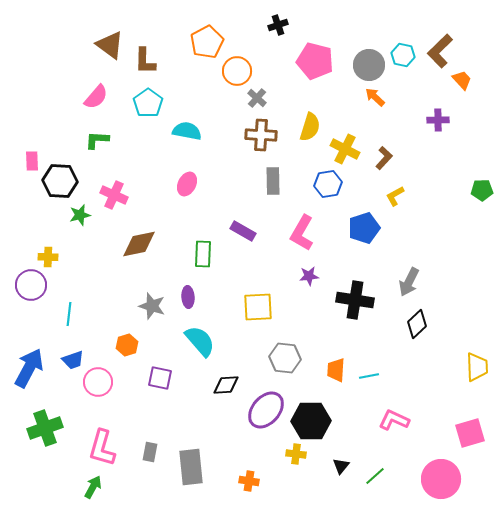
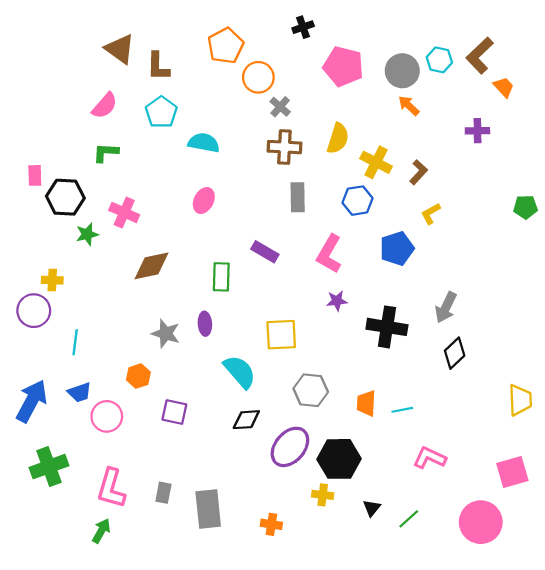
cyan semicircle: (200, 341) -> (240, 372), moved

